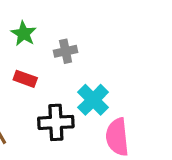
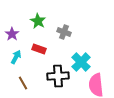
gray cross: (66, 51) -> (64, 32), turned 32

